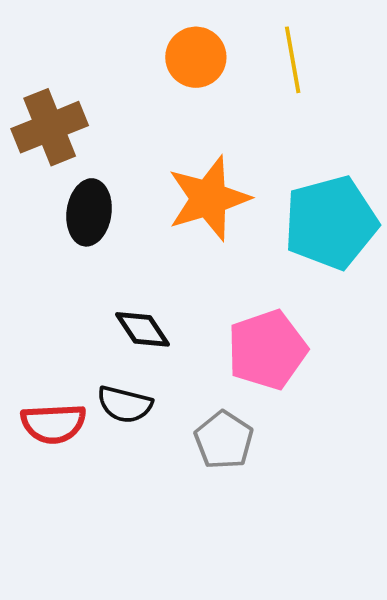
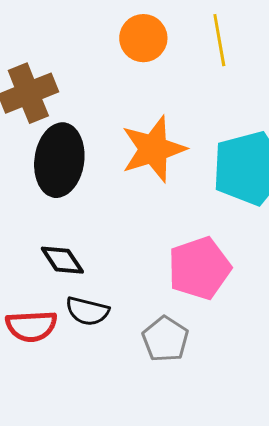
black ellipse: (89, 212) -> (59, 160), size x1.4
black diamond: (142, 329) -> (62, 260), moved

